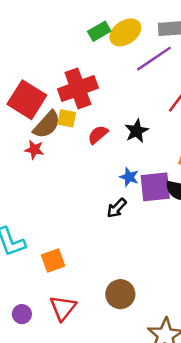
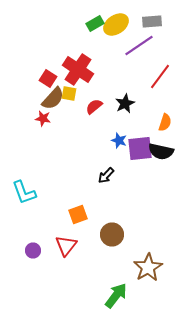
red cross: (78, 88) -> (78, 70), turned -36
red square: (27, 100) -> (48, 78), moved, size x0.6
black arrow: (117, 208) -> (106, 176), moved
orange square: (53, 260) -> (78, 214), moved

